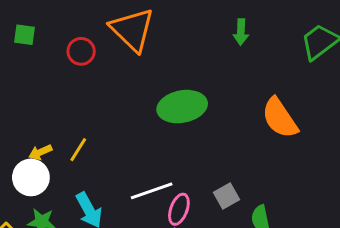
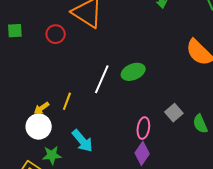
green ellipse: (182, 107) -> (133, 72), moved, size x0.7
white line: (152, 191) -> (102, 79), moved, turned -36

